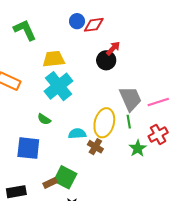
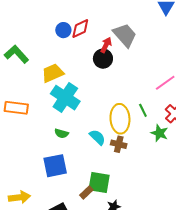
gray trapezoid: (130, 99) -> (125, 35), moved
cyan semicircle: (77, 134) -> (97, 137), turned 66

